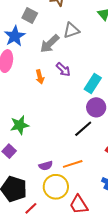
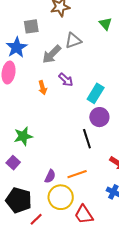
gray square: (30, 15) -> (31, 26), turned -35
black line: (83, 129) -> (87, 139), turned -66
purple semicircle: (46, 166) -> (50, 176), turned -48

